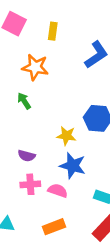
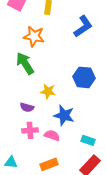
green arrow: (24, 101) -> (25, 63), size x1.6
yellow star: (66, 136) -> (48, 91), moved

